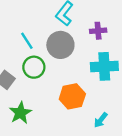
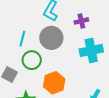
cyan line: (27, 41) -> (22, 39), turned 56
orange hexagon: (72, 96) -> (54, 83), moved

